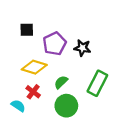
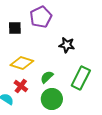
purple pentagon: (55, 44) -> (41, 17), moved

